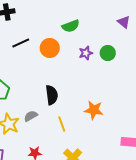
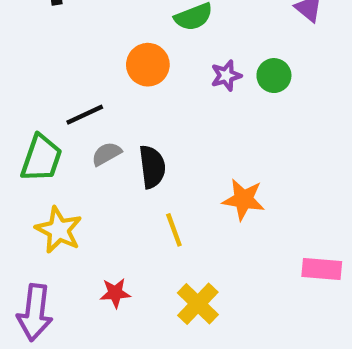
black line: (21, 43) -> (85, 115), moved
gray semicircle: (31, 116) -> (107, 154), moved

